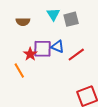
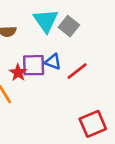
cyan triangle: (53, 14) -> (46, 21), size x1.5
gray square: (71, 19) -> (69, 26), turned -35

